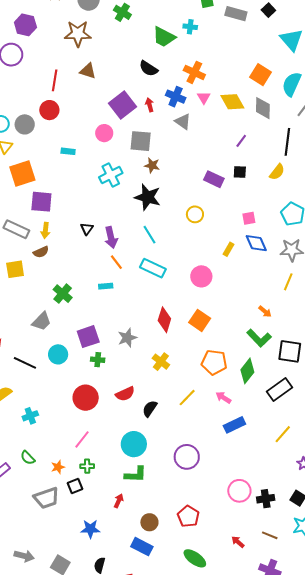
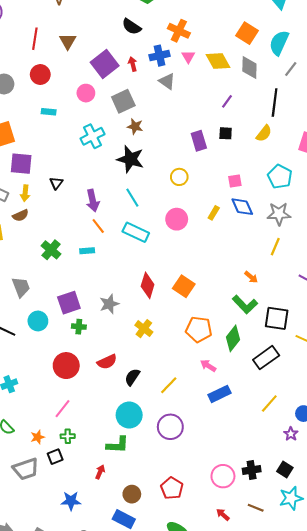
brown triangle: (88, 71) -> (68, 41), moved, turned 42
blue cross: (176, 97) -> (159, 56), turned -36
red circle: (49, 110) -> (40, 75), moved
gray square: (141, 141) -> (123, 101), turned -30
purple rectangle: (214, 179) -> (199, 141), turned 48
black triangle: (87, 229) -> (56, 183), moved
pink circle: (201, 276) -> (177, 219), moved
green cross: (63, 294) -> (51, 250), moved
gray trapezoid: (42, 321) -> (21, 287), turned -65
yellow line: (187, 398) -> (169, 385), moved
cyan circle: (134, 444) -> (129, 415), moved
pink circle: (239, 491) -> (223, 476), moved

